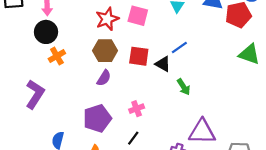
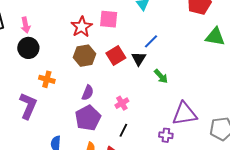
orange cross: (57, 56) -> (47, 79), moved, turned -35
red square: (139, 56) -> (116, 55), turned -30
black triangle: (163, 64) -> (139, 59), turned 42
purple semicircle: (104, 78) -> (88, 93), moved

